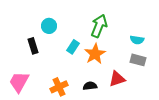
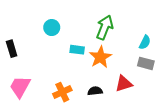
cyan semicircle: (137, 40) -> (145, 42), turned -72
black rectangle: (33, 46) -> (12, 49), moved
cyan rectangle: (73, 47) -> (77, 50), turned 64

